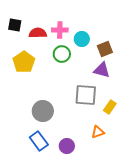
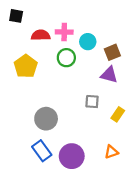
black square: (15, 25) -> (16, 16), moved
gray square: (86, 95) -> (92, 102), size x0.6
orange triangle: (98, 132) -> (111, 152), moved
purple circle: (67, 146) -> (72, 156), size x1.5

